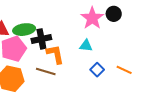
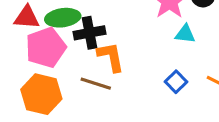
cyan triangle: (86, 46) -> (185, 34), moved

